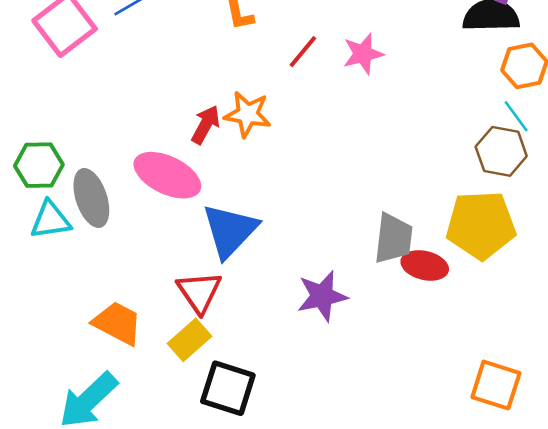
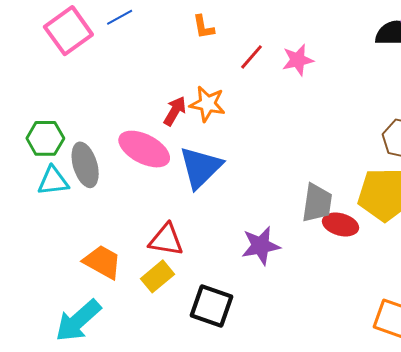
blue triangle: (230, 230) -> (201, 167), moved
red triangle: (199, 292) -> (166, 240), turned -48
black square: (228, 388) -> (211, 306), moved

